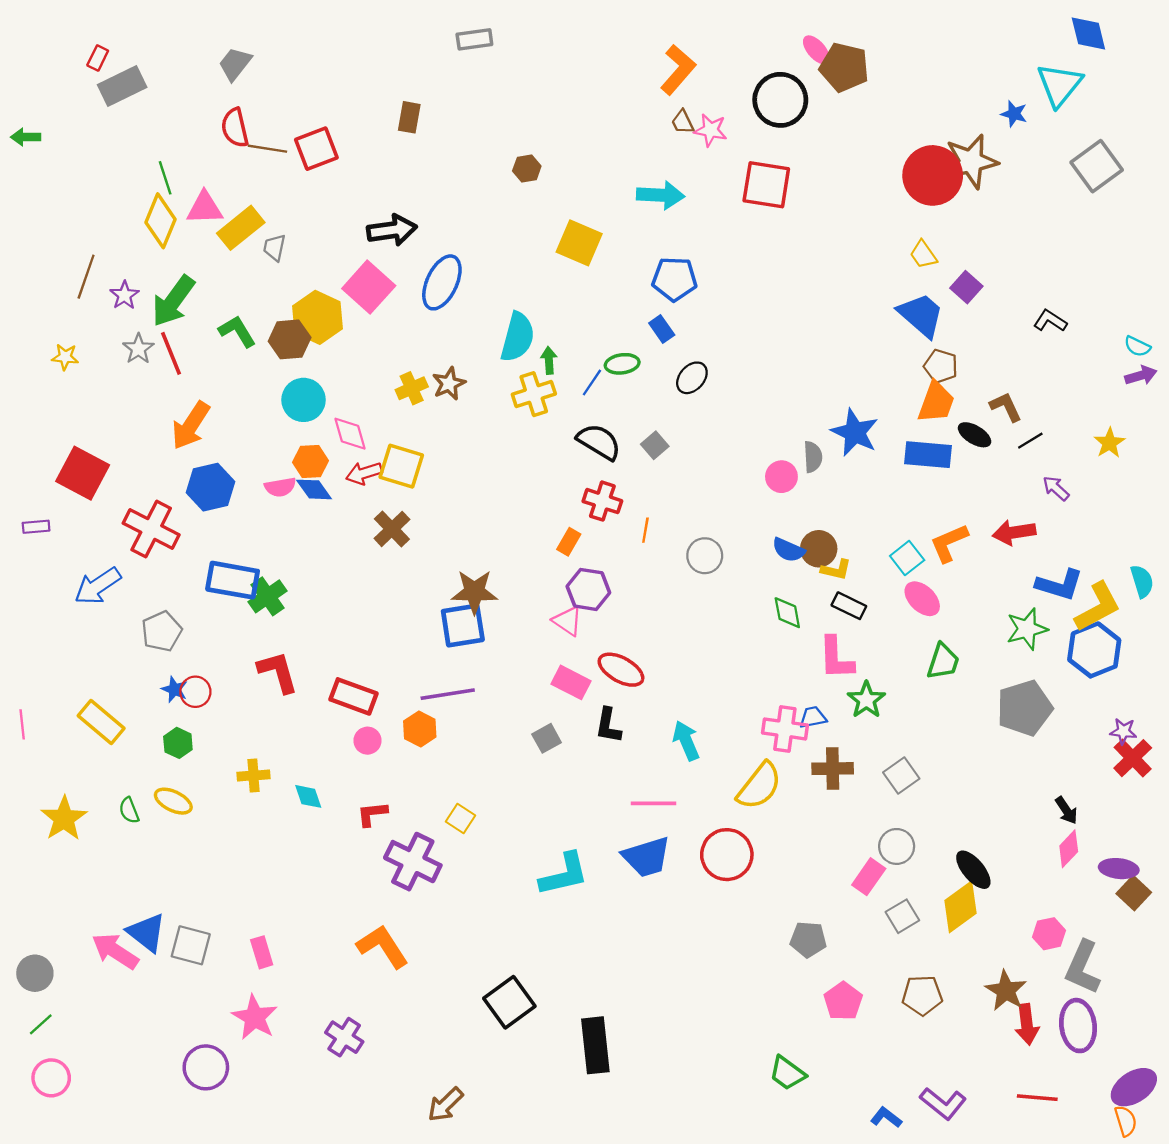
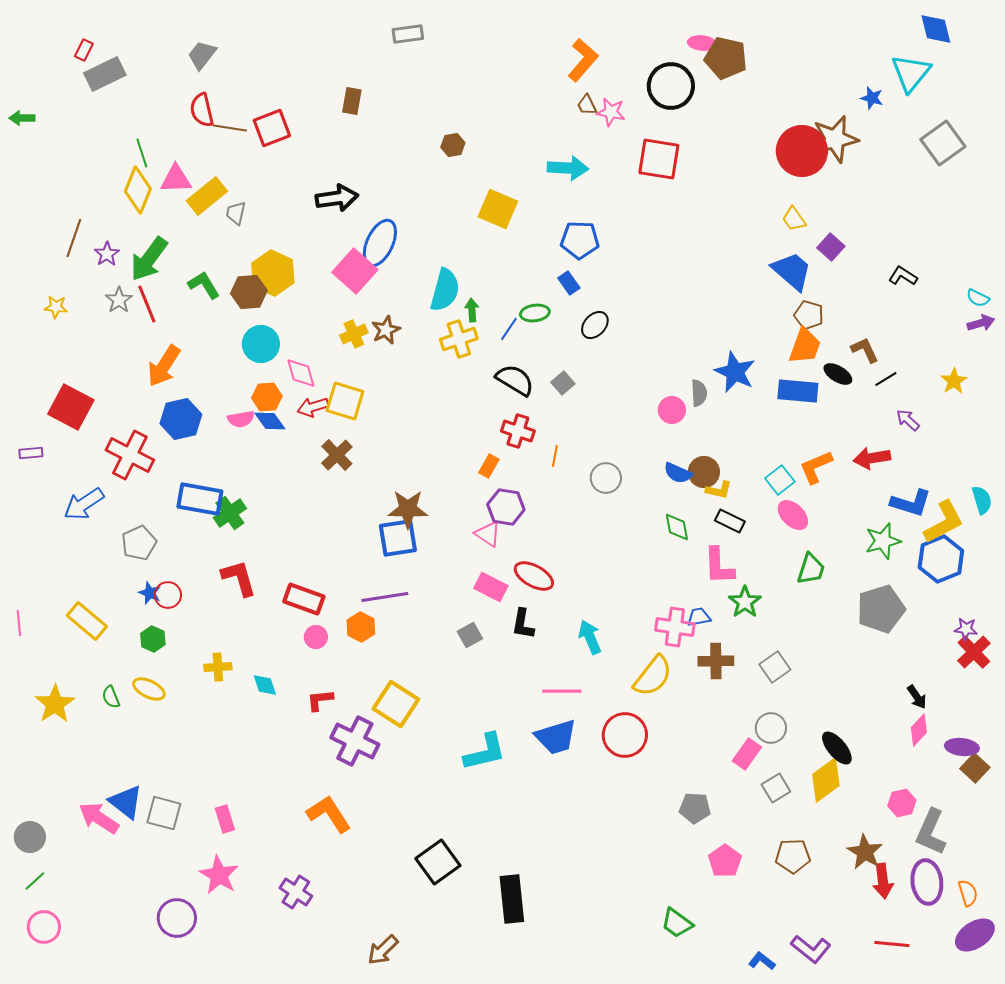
pink ellipse: (816, 50) -> (702, 43), turned -44
pink square: (369, 287) -> (355, 271), moved
yellow square: (461, 819) -> (396, 704), size x1.8
orange semicircle: (1126, 1121) -> (968, 893), moved

